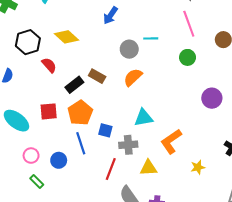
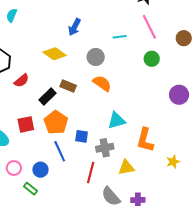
yellow diamond: (66, 37) -> (55, 54), moved
cyan line: (151, 38) -> (120, 37), moved
red semicircle: (49, 65) -> (22, 81), turned 98
orange semicircle: (133, 77) -> (102, 83), turned 84
orange L-shape: (171, 141) -> (145, 140), turned -35
green rectangle: (37, 182) -> (30, 189), moved

